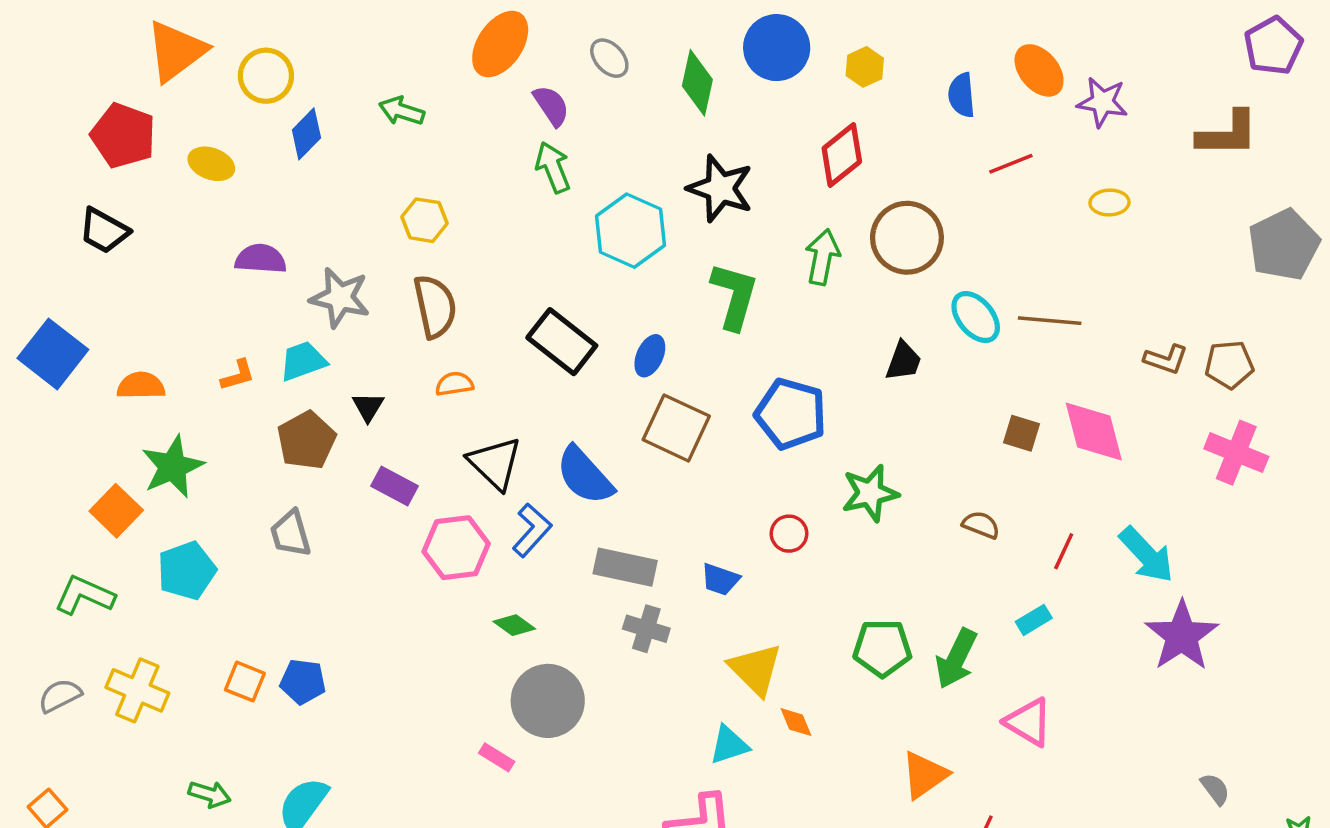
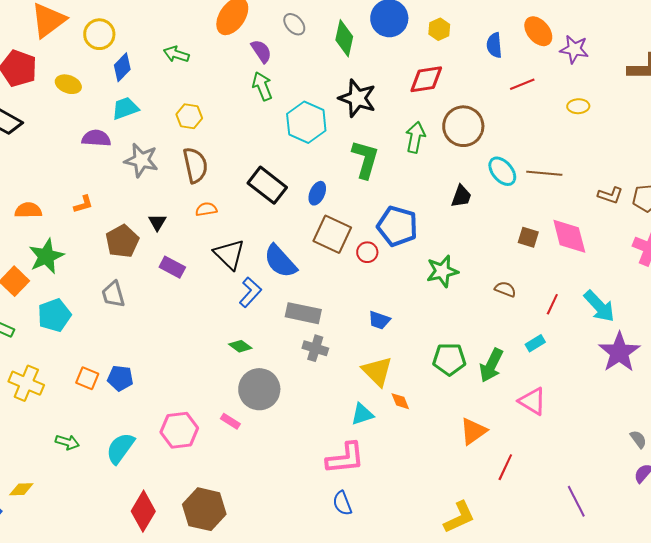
red diamond: (842, 155) -> (426, 79), turned 30
cyan trapezoid: (303, 361) -> (125, 108), moved
red circle: (789, 534) -> (367, 252), moved
pink hexagon: (456, 548) -> (179, 430), moved
blue trapezoid: (720, 579) -> (379, 320), moved

